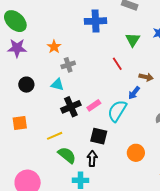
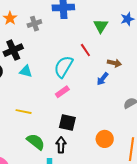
orange star: (54, 47) -> (10, 18), moved
gray cross: (68, 65) -> (34, 24), moved
black cross: (71, 107) -> (13, 50), moved
cyan semicircle: (117, 111) -> (64, 67), moved
yellow line: (55, 136) -> (24, 112), moved, turned 35

